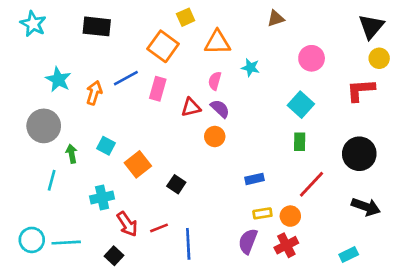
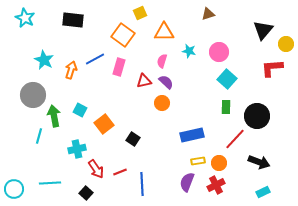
black triangle: (371, 26) -> (263, 30), moved
pink circle: (312, 58) -> (219, 52), moved
green arrow: (72, 154) -> (54, 116), size x1.5
black circle: (359, 154) -> (257, 116), moved
blue rectangle: (255, 179) -> (192, 135), size x1.6
black arrow: (366, 207) -> (259, 162), moved
cyan circle: (32, 240) -> (14, 189), moved

